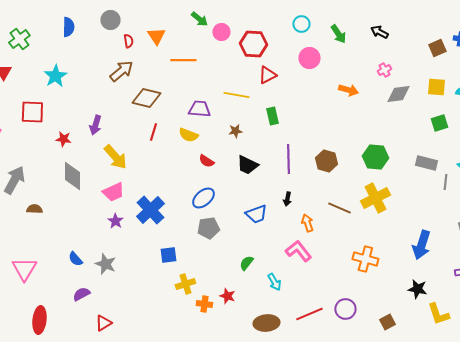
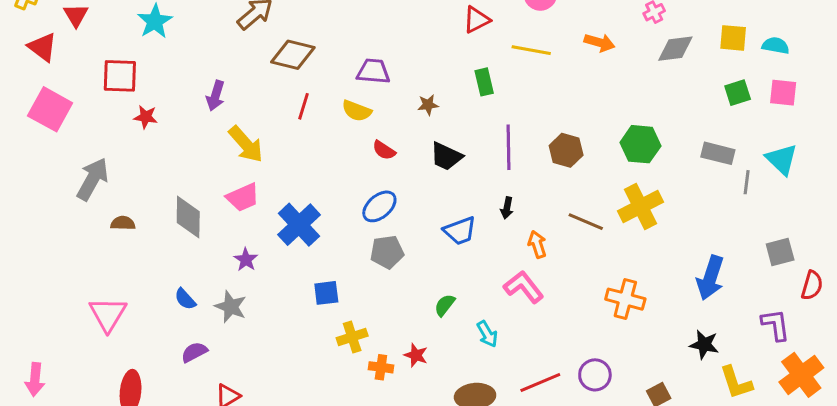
yellow line: (236, 95) -> (531, 50), moved
red star: (63, 139) -> (146, 117), moved
gray diamond: (72, 176) -> (188, 217), moved
purple star: (115, 221) -> (246, 260), moved

